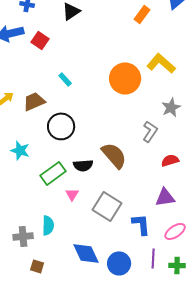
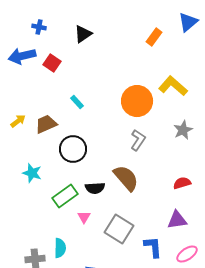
gray L-shape: (150, 131) -> (138, 140), moved

